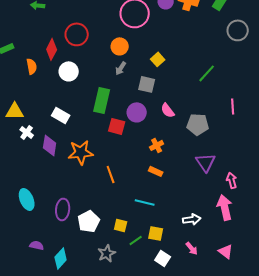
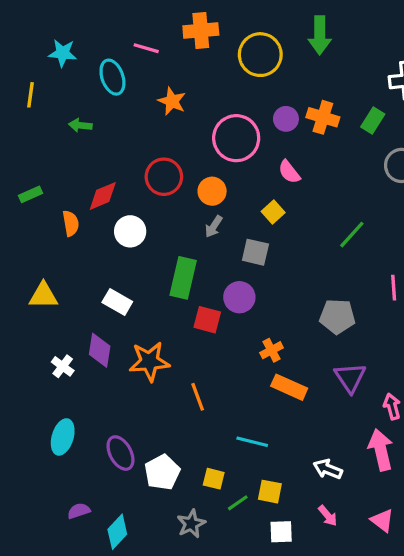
red circle: (77, 34) -> (164, 177), moved
red diamond: (52, 49) -> (103, 196), turned 40
pink semicircle: (168, 110) -> (289, 172), moved
white cross: (27, 132) -> (63, 366), moved
orange rectangle: (156, 171) -> (289, 387), moved, size x1.5
cyan ellipse: (27, 199) -> (63, 437), turned 40
purple ellipse: (63, 209) -> (120, 453), turned -35
white arrow: (192, 219) -> (328, 469), turned -150
purple semicircle: (37, 245) -> (79, 511), turned -32
white square: (163, 258) -> (281, 532), turned -35

